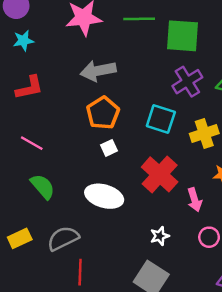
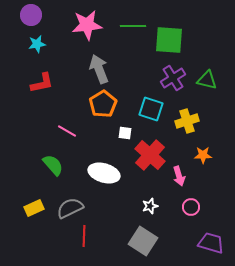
gray arrow: (98, 71) -> (99, 69), turned 80
pink line: (32, 143) -> (67, 131), moved
white square: (109, 148) -> (125, 133), moved, turned 32

